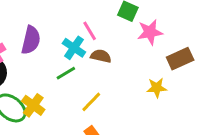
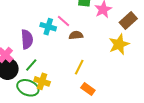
cyan cross: (74, 48) -> (48, 27), moved
green line: (66, 73) -> (31, 65), moved
yellow star: (157, 88) -> (119, 44), size x1.5

